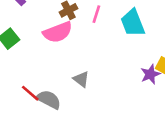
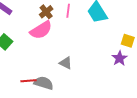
purple star: (150, 74) -> (120, 58), moved
red line: (30, 93) -> (29, 81), turned -35

